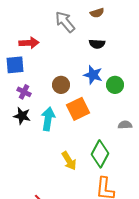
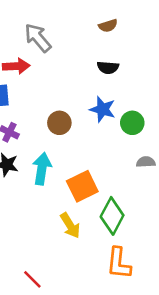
gray arrow: (65, 22) -> (38, 38), moved
orange square: (78, 109) -> (82, 186), moved
gray semicircle: (125, 125) -> (146, 162), moved

